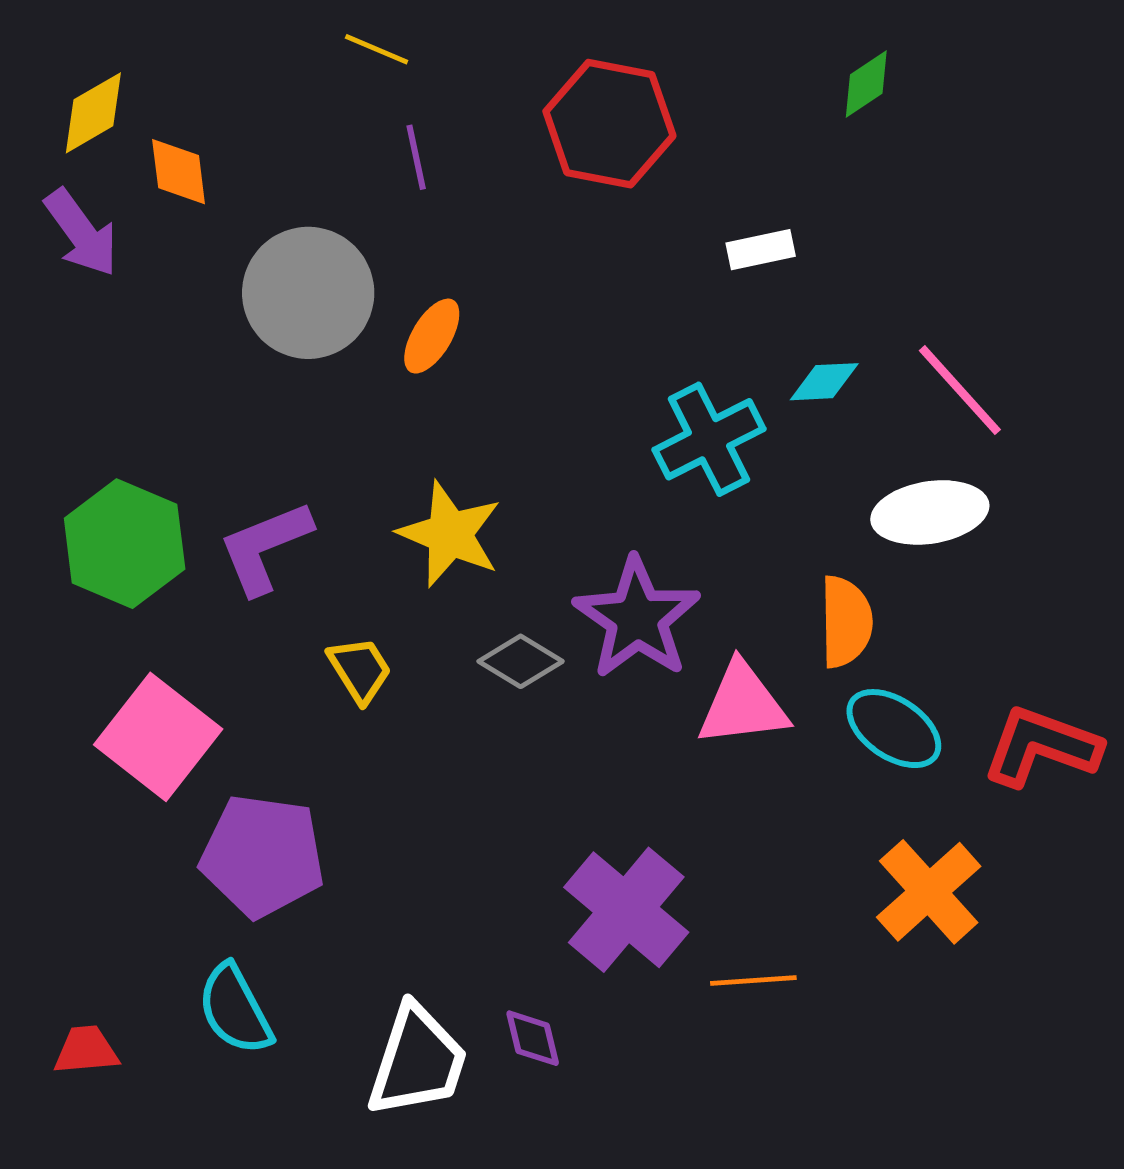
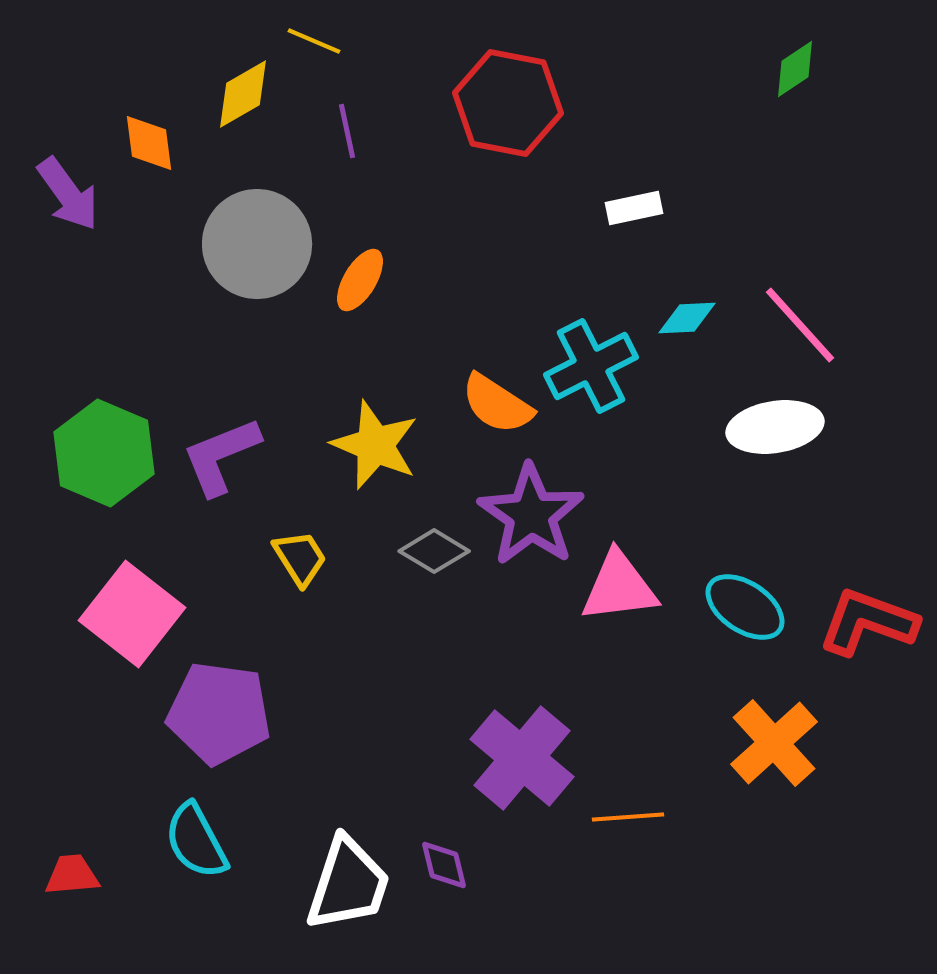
green diamond: (866, 84) -> (795, 69), moved
yellow diamond: (93, 113) -> (243, 94), moved
orange semicircle: (846, 622) -> (497, 404), moved, turned 124

